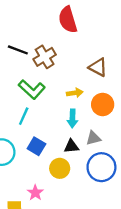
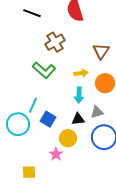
black line: (18, 50) -> (32, 13), moved
brown triangle: (98, 67) -> (101, 51), turned 36
cyan line: (24, 116) -> (33, 105), moved
pink star: (35, 193) -> (56, 154), moved

